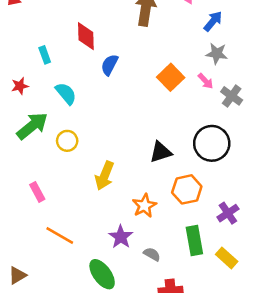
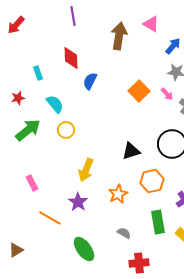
yellow circle: (67, 141) -> (66, 130), moved
purple star: (121, 237) -> (78, 202), moved

